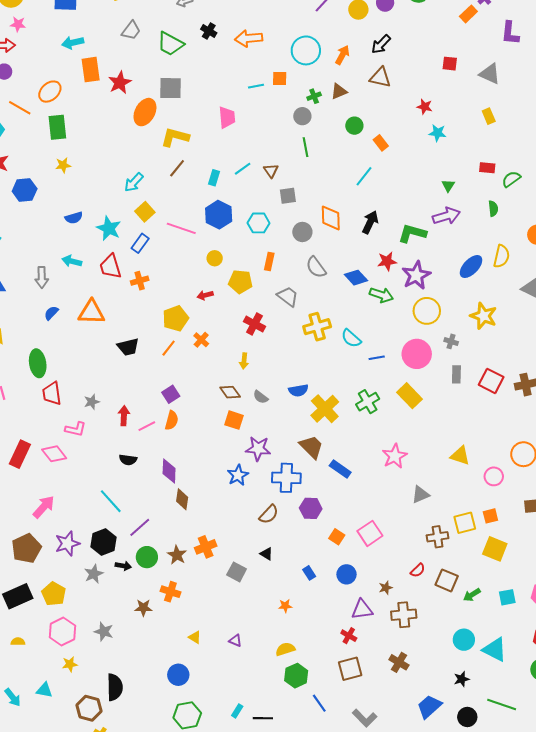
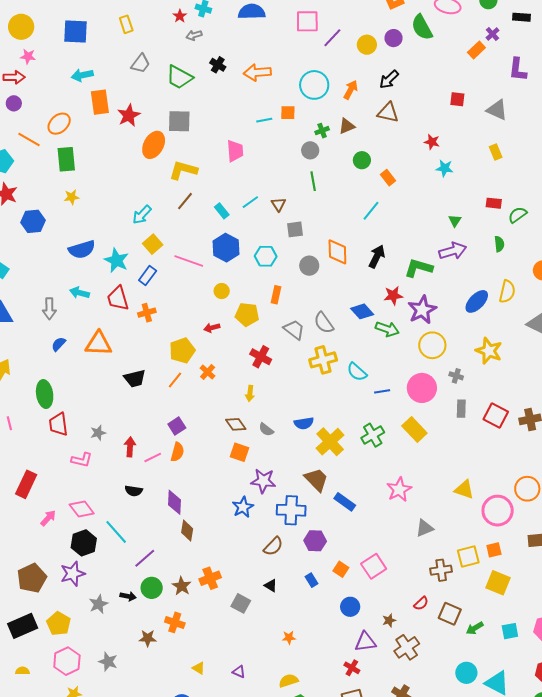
cyan rectangle: (214, 178) -> (222, 211), turned -56
blue semicircle: (74, 218) -> (82, 249), size x1.5
gray semicircle: (316, 267) -> (324, 323), moved
pink diamond: (54, 454) -> (82, 509), moved
pink circle: (494, 476) -> (498, 511), size x1.6
pink arrow: (44, 507) -> (48, 518), moved, size x0.7
black hexagon: (104, 542) -> (84, 543), moved
blue rectangle: (309, 573) -> (311, 580), moved
brown cross: (404, 615) -> (407, 647), turned -30

